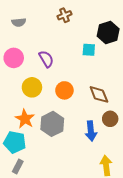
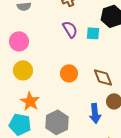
purple semicircle: (46, 59) -> (70, 29), moved
yellow circle: (32, 87) -> (23, 70), moved
gray hexagon: (52, 124) -> (57, 122), moved

